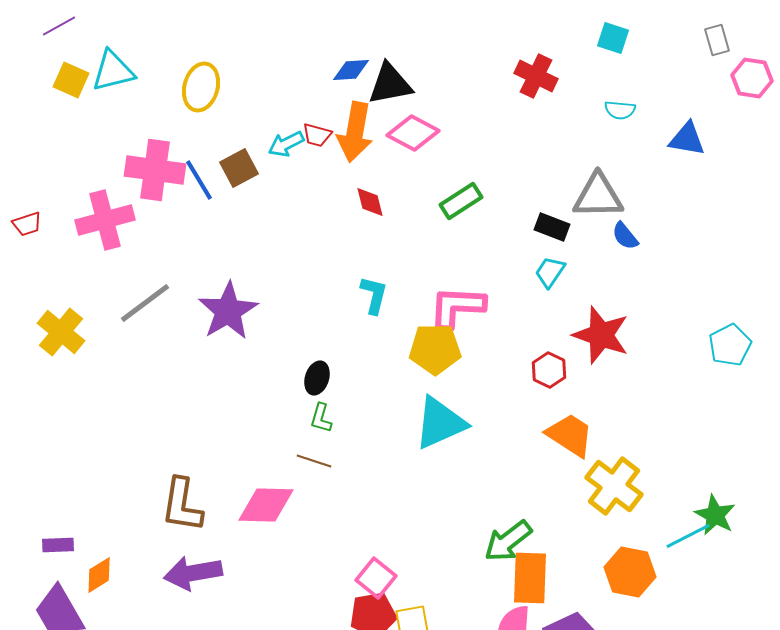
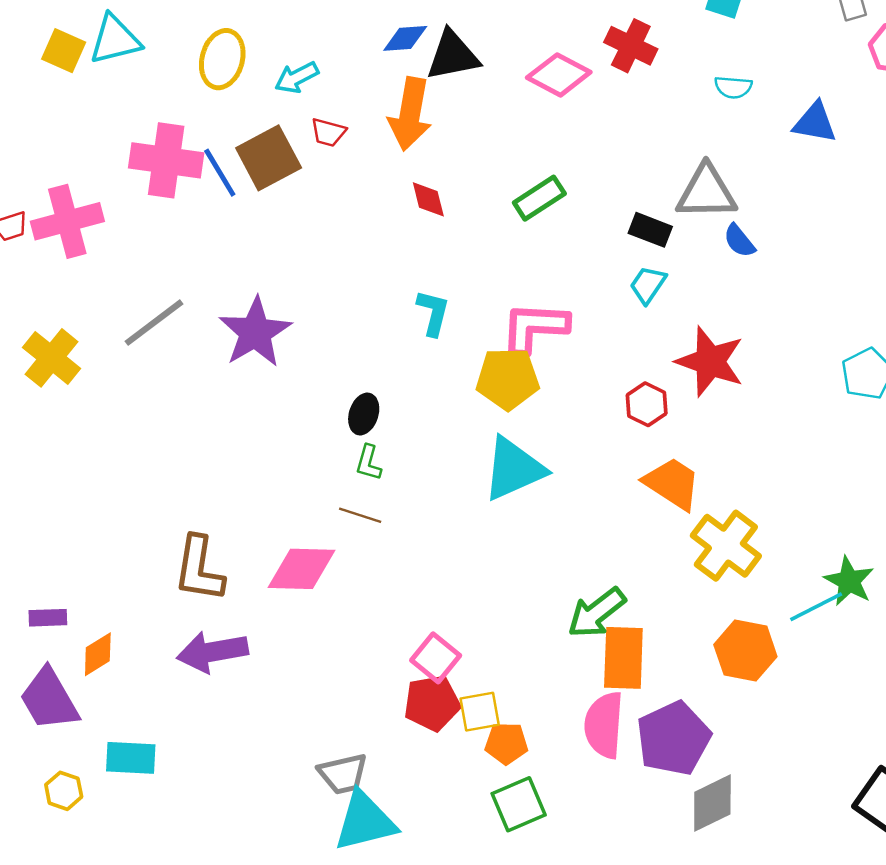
pink diamond: (413, 133) -> (559, 75), moved
red trapezoid: (317, 135) -> (328, 132), moved
cyan arrow: (286, 144) -> (297, 77), moved
brown square: (239, 168) -> (269, 158), size x1.4
pink cross: (105, 220) -> (67, 221), moved

